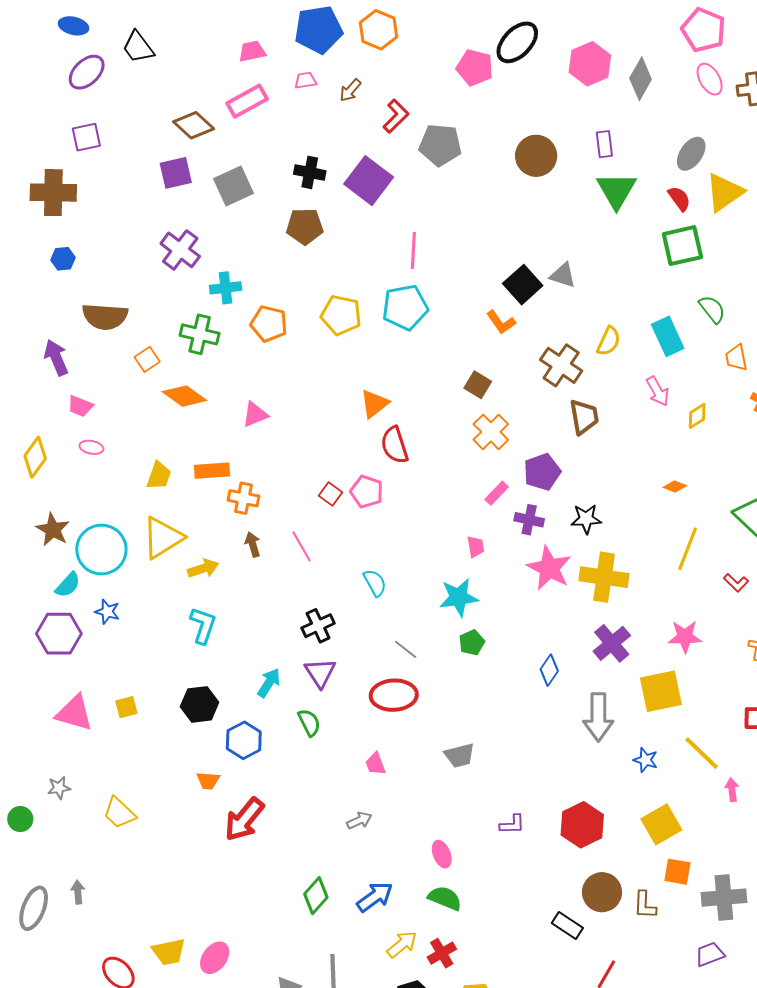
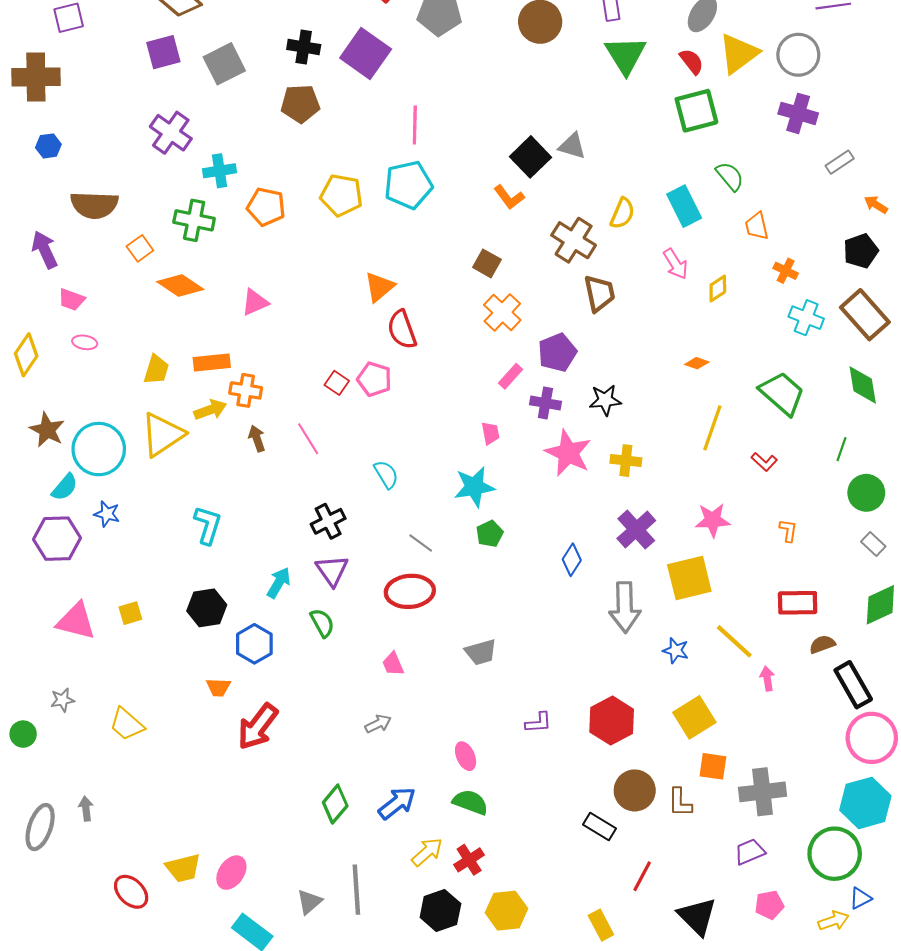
yellow arrow: (203, 568) -> (210, 410), moved
yellow cross: (604, 577) -> (626, 461), size x0.6

